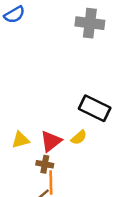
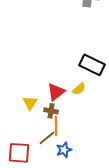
yellow triangle: (20, 140) -> (30, 103), moved, turned -42

